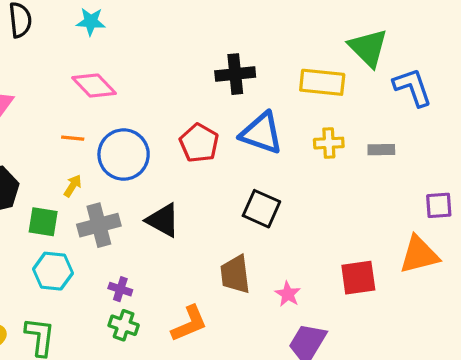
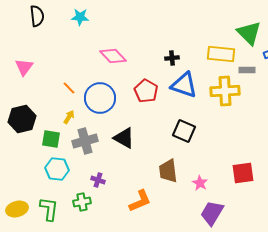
black cross: (235, 74) -> (172, 58), moved, size x0.6
pink diamond: (94, 86) -> (113, 56), moved
orange line: (73, 138) -> (69, 88), turned 40
yellow cross: (329, 143) -> (225, 91), size x1.6
gray rectangle: (381, 150) -> (247, 70), moved
green cross: (124, 325) -> (82, 202), moved, turned -30

